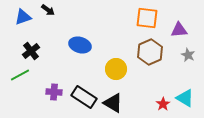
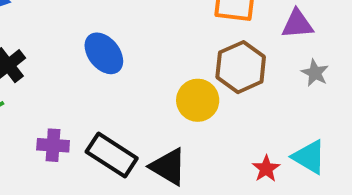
blue ellipse: (80, 45) -> (104, 53), turned 35
yellow circle: (116, 69) -> (198, 100), moved

